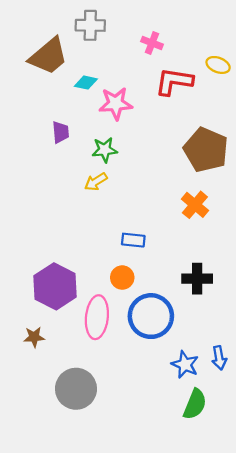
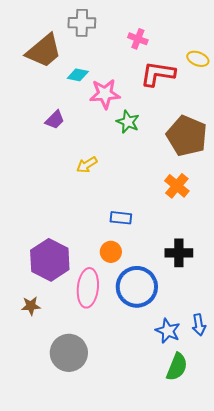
purple trapezoid: (61, 132) -> (55, 120), turned 50
green star: (105, 150) -> (128, 122), moved, turned 30

